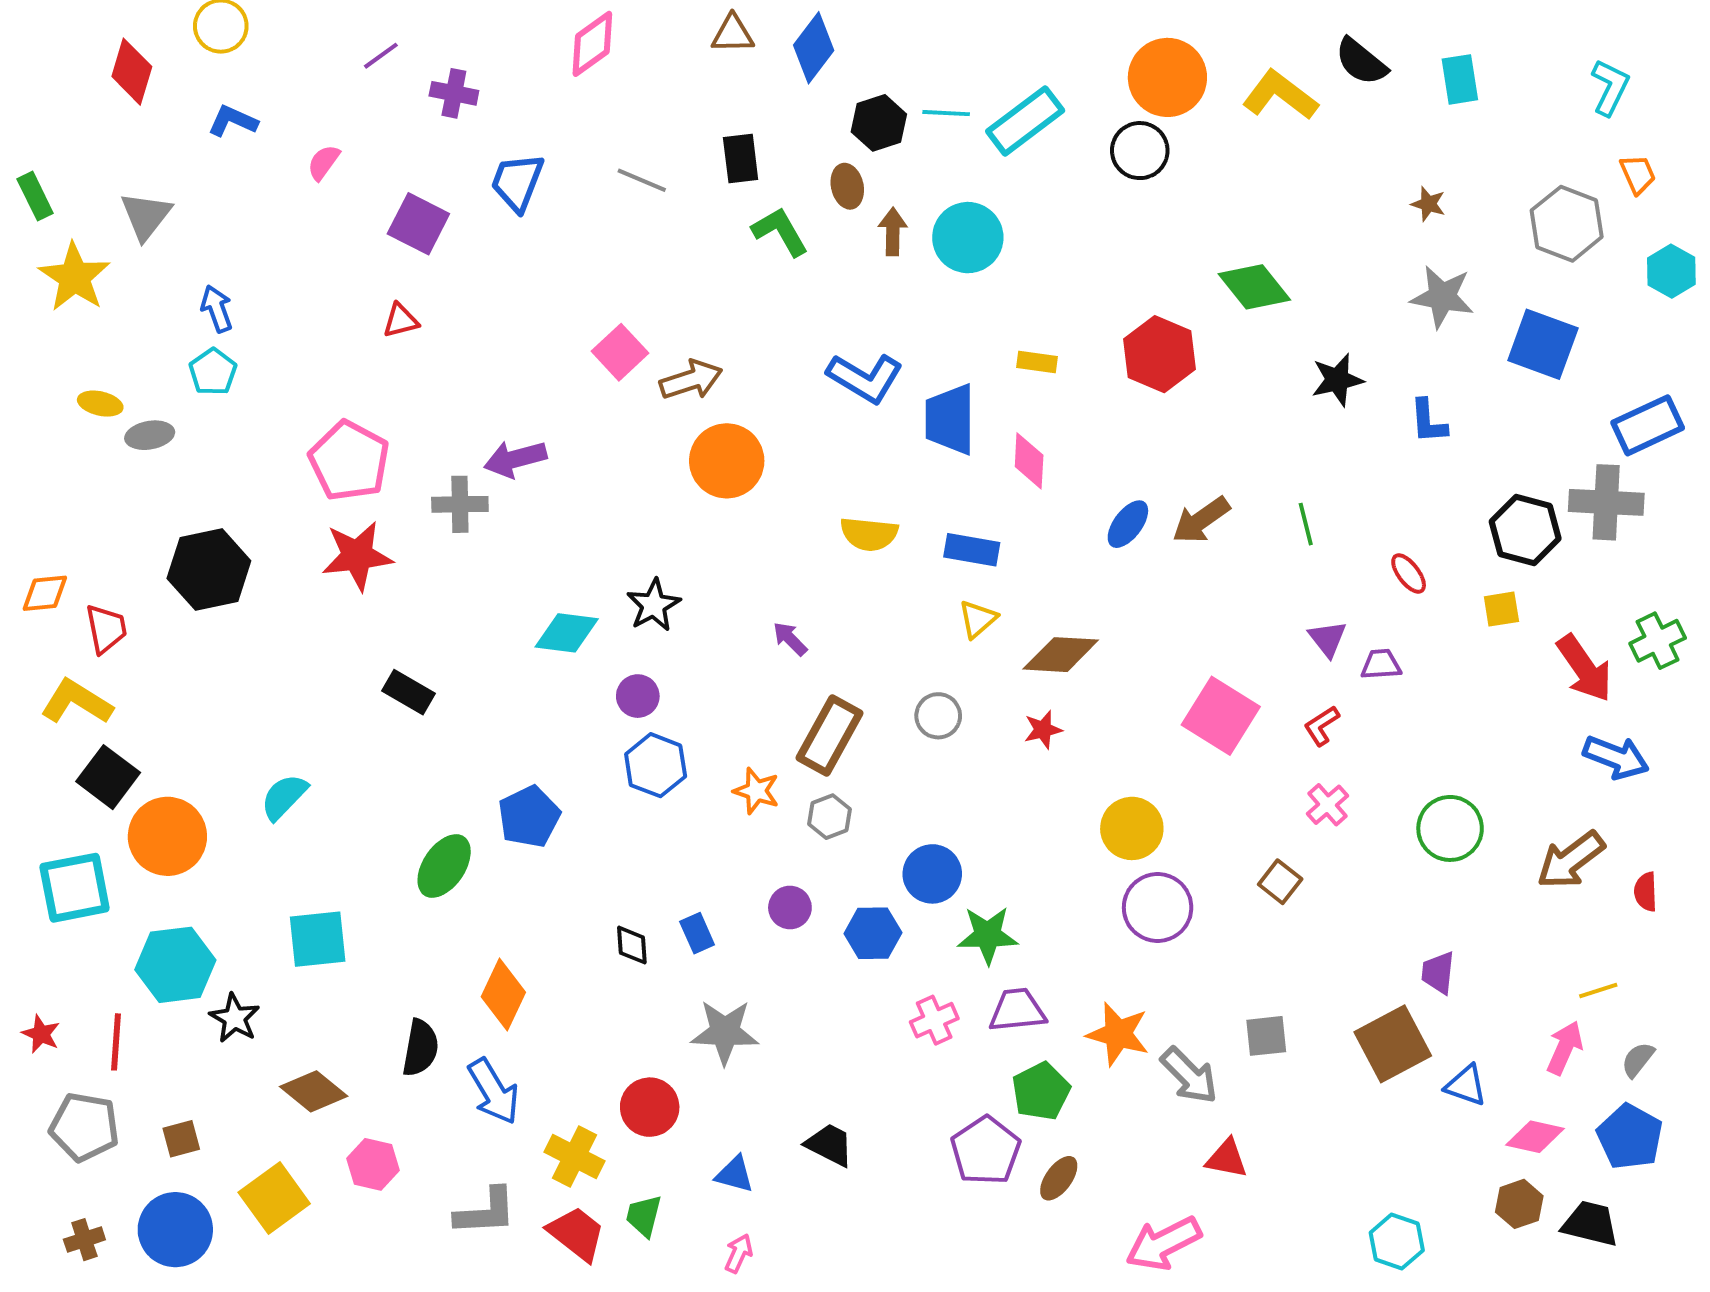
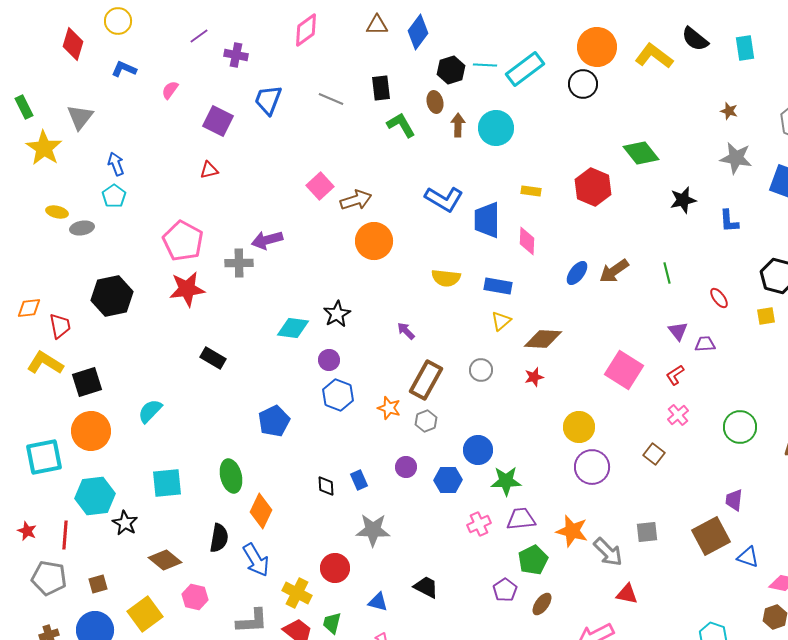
black square: (108, 777) -> (87, 382), moved, turned 36
green ellipse: (444, 866) -> (231, 476), moved, turned -48
purple pentagon: (986, 1151) -> (505, 590), size x0.7

